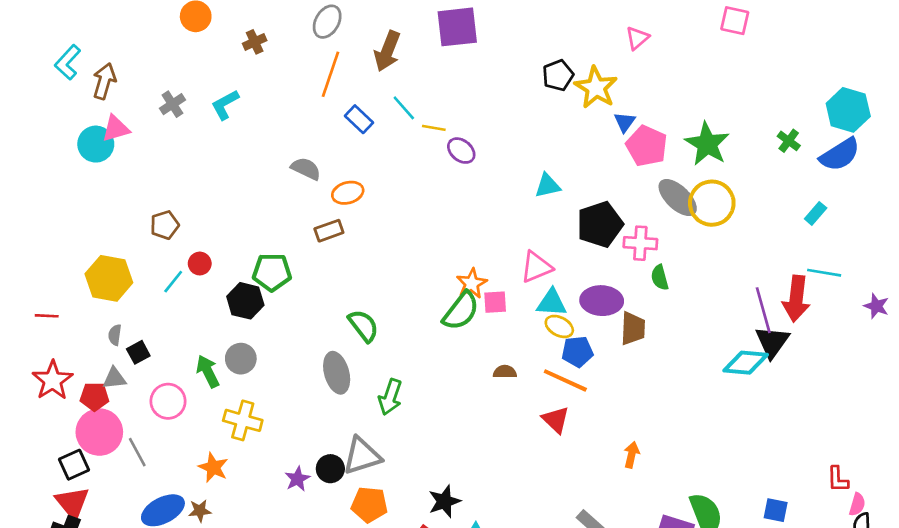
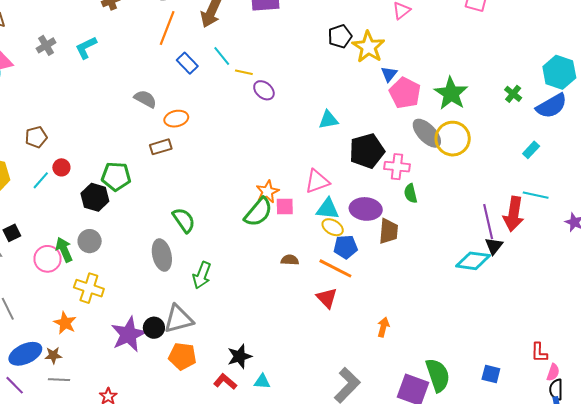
black triangle: (772, 342) -> (494, 246), size x0.7
pink circle: (168, 401) -> (48, 259), moved
purple star: (297, 479) -> (129, 334), size x1.8

